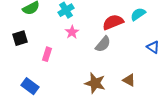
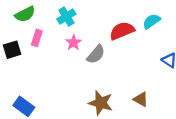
gray semicircle: (103, 44) -> (96, 54), moved
pink rectangle: (47, 54) -> (37, 38), moved

